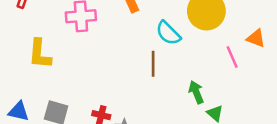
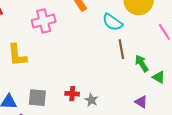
brown line: (153, 64) -> (121, 49), moved

